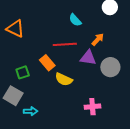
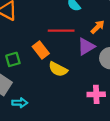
purple triangle: (88, 58) -> (86, 47), turned -42
pink cross: (92, 107) -> (96, 94), moved

